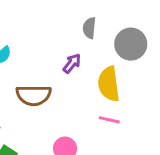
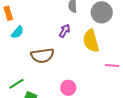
pink line: (109, 120) -> (112, 66), moved

